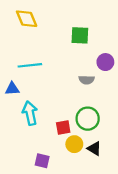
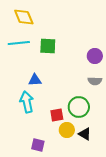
green square: (80, 35) -> (48, 46), moved
cyan line: (30, 65) -> (19, 43), moved
gray semicircle: (87, 80) -> (95, 81), moved
blue triangle: (12, 89) -> (35, 80), moved

